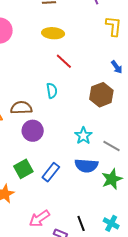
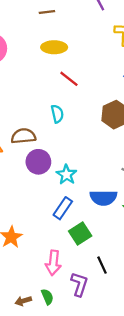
cyan star: (83, 136) -> (66, 175), moved
green square: (23, 169) -> (80, 234), moved
pink arrow: (39, 219) -> (53, 263), turned -45

